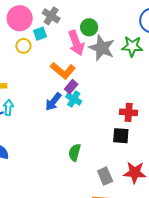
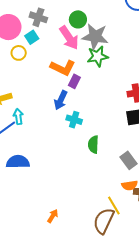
green star: (132, 46) -> (98, 56), moved
cyan cross: (74, 99) -> (74, 120), moved

